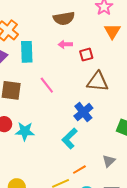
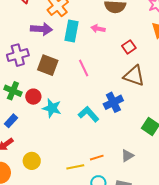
pink arrow: (65, 44) -> (98, 29), moved
red square: (86, 55) -> (129, 47), turned -32
cyan L-shape: (70, 138) -> (89, 114), moved, turned 80

